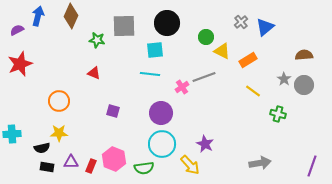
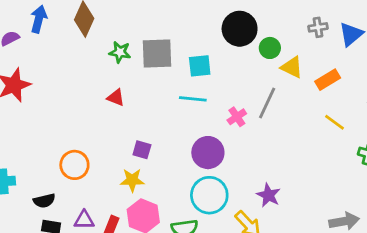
gray cross: (241, 22) -> (318, 27), turned 32
black circle: (167, 23) -> (240, 29), moved
gray square: (124, 26) -> (157, 53), moved
gray line: (204, 77) -> (267, 103), turned -45
orange circle: (59, 101) -> (74, 165), moved
yellow star: (59, 133) -> (132, 180), moved

